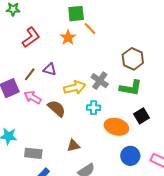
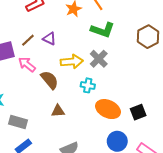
brown hexagon: (133, 59) -> (148, 37), moved
green L-shape: (131, 88) -> (103, 30), moved
black square: (142, 116) -> (138, 112), moved
brown triangle: (73, 146) -> (58, 111), moved

